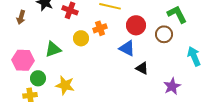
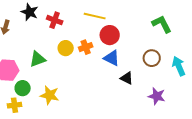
red circle: (136, 25) -> (110, 35), moved
orange cross: (100, 28) -> (86, 47), moved
brown circle: (164, 34) -> (152, 58), moved
purple star: (172, 86) -> (157, 96), turned -30

